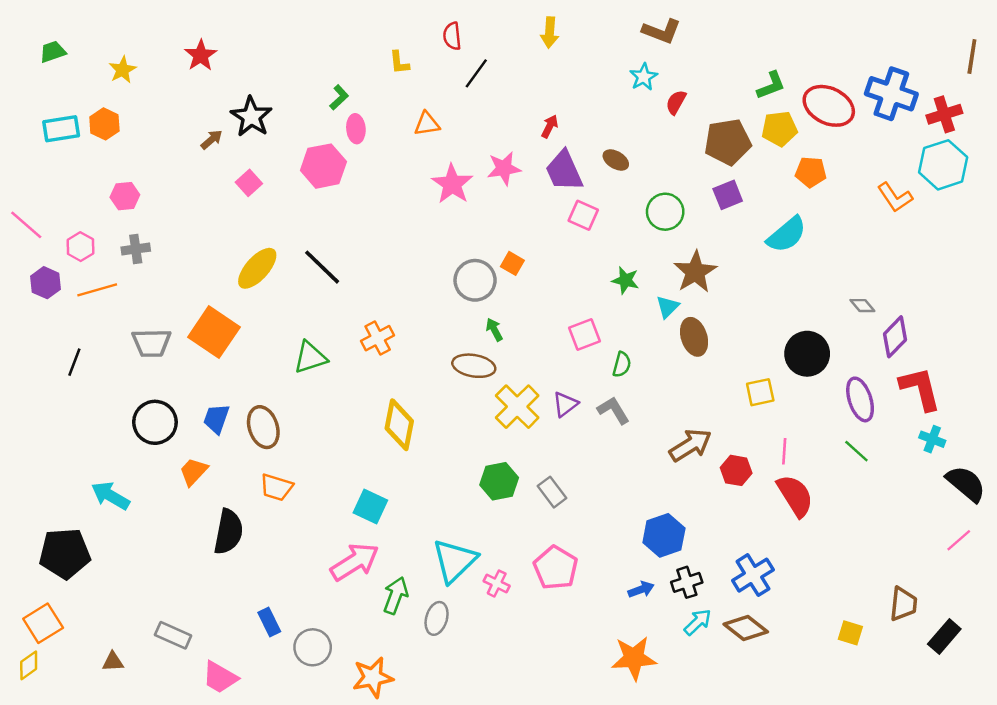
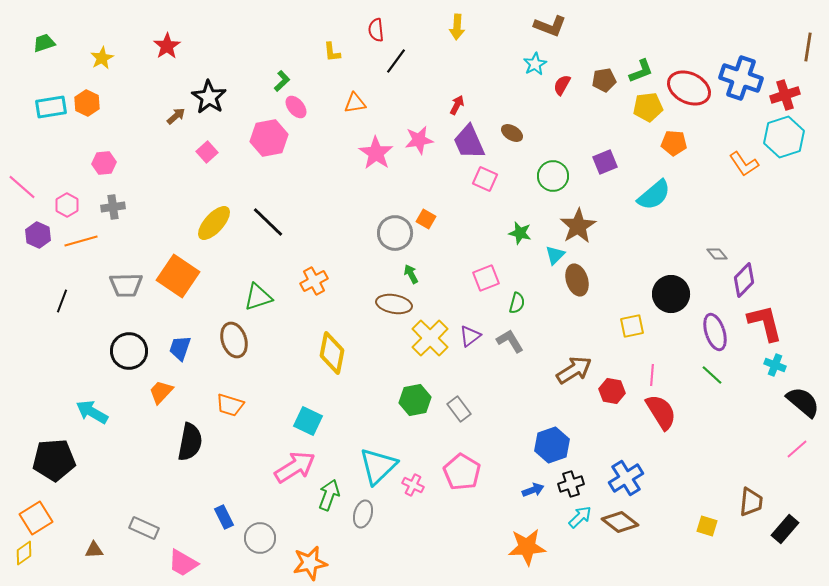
pink ellipse: (356, 129) -> (296, 107), turned -35
brown pentagon: (728, 142) -> (604, 80), moved, size x0.6
brown ellipse: (263, 427) -> (234, 340), moved

